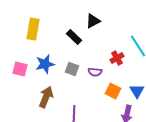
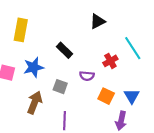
black triangle: (93, 21) -> (98, 21), moved
black rectangle: (74, 37) -> (65, 50), moved
gray square: (72, 69) -> (60, 87), moved

